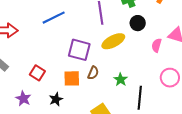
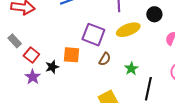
red square: (37, 73) -> (31, 55), moved
orange square: (72, 78) -> (71, 55), moved
black star: (56, 99) -> (52, 67), moved

